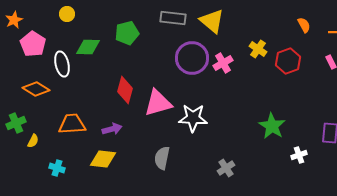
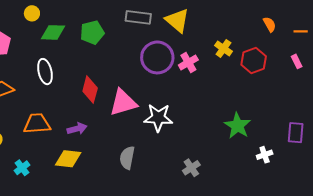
green diamond: (88, 47) -> (53, 32), moved
white ellipse: (62, 64) -> (45, 72), moved
cyan cross: (57, 168) -> (22, 168), turned 35

